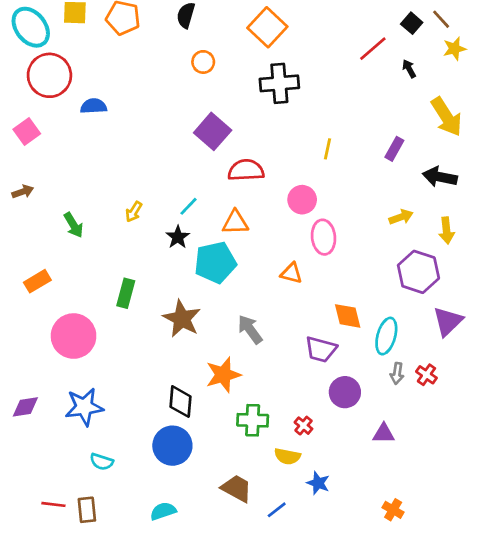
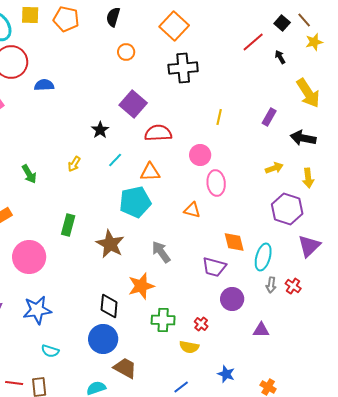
black star: (178, 237) -> (100, 130), moved
blue star: (318, 483) -> (226, 374), moved
brown trapezoid: (237, 488) -> (125, 368), moved

